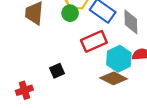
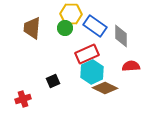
cyan hexagon: (119, 59) -> (92, 72), moved

